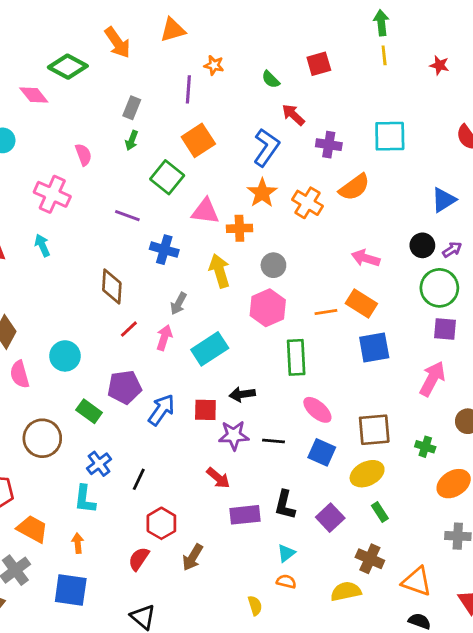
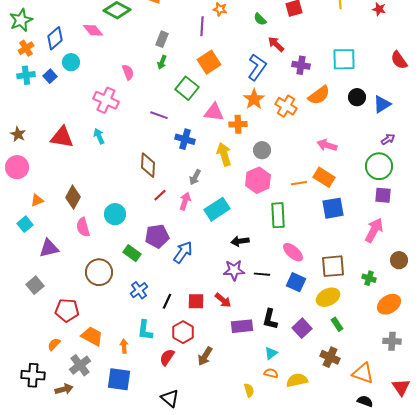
black circle: (422, 245) -> (357, 97), moved
red square: (205, 410) -> (196, 301), moved
cyan L-shape: (85, 499) -> (145, 330), moved
yellow semicircle: (346, 591) -> (297, 380), moved

